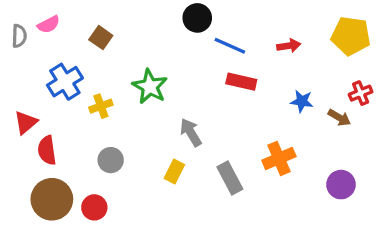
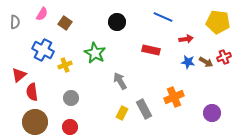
black circle: (197, 18) -> (117, 22), moved
pink semicircle: (49, 24) -> (42, 14), moved, turned -32
blue line: (230, 46) -> (163, 17), moved
red arrow: (289, 46) -> (186, 39), moved
blue cross: (65, 82) -> (43, 50), turned -30
brown arrow: (339, 118) -> (206, 62), moved
yellow rectangle: (174, 171) -> (122, 113), moved
red circle: (94, 207) -> (70, 127), moved

